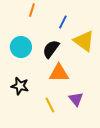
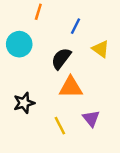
yellow triangle: (84, 41) -> (101, 49), size x0.7
cyan circle: (21, 47) -> (19, 44), moved
black star: (20, 86) -> (24, 103), turned -30

